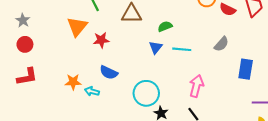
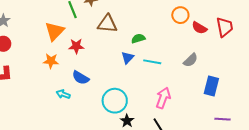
orange star: (73, 82) -> (51, 61), moved

